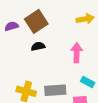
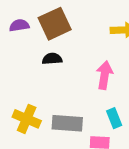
cyan rectangle: (88, 82) -> (114, 118), turned 32

